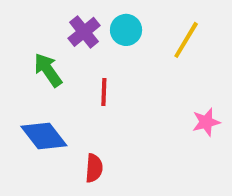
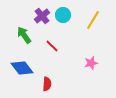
red line: (104, 92) -> (52, 46), turned -48
pink star: (206, 122) -> (91, 63), moved

